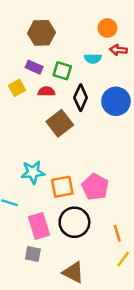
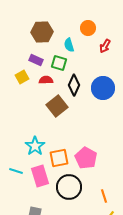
orange circle: (107, 28) -> (88, 28), moved
red arrow: (118, 50) -> (105, 46), turned -64
cyan semicircle: (93, 59) -> (69, 45), moved, turned 72
cyan star: (33, 172) -> (35, 146), turned -30
pink rectangle: (39, 226) -> (40, 176), moved

